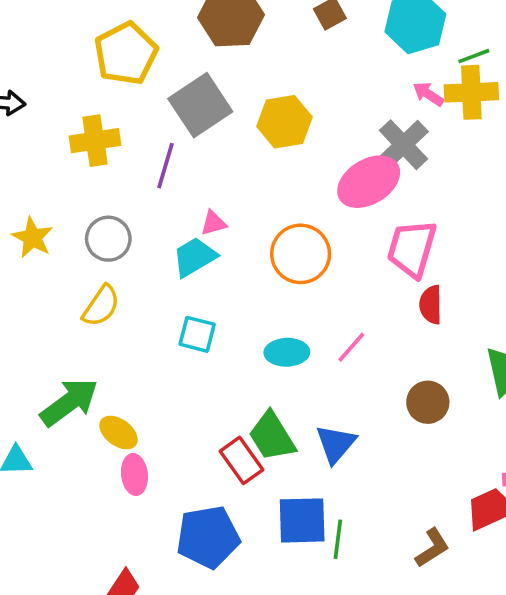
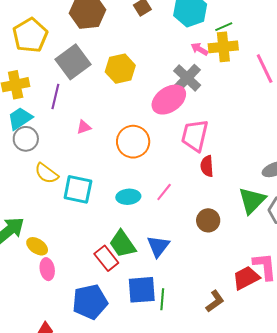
cyan trapezoid: (194, 257) -> (20, 118), moved
yellow semicircle: (101, 306) -> (47, 173), moved, turned 95
cyan square: (197, 334) -> (78, 189), size x1.4

